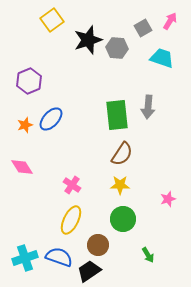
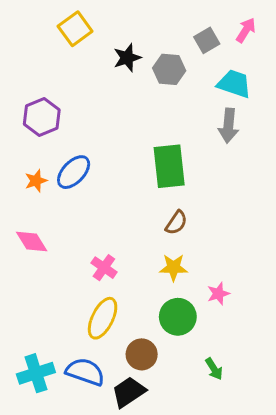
black star: (88, 40) -> (127, 58), size x0.7
gray arrow: (148, 107) -> (228, 126), moved
brown semicircle: (122, 154) -> (176, 223), size x0.7
pink star: (168, 199) -> (218, 294), moved

